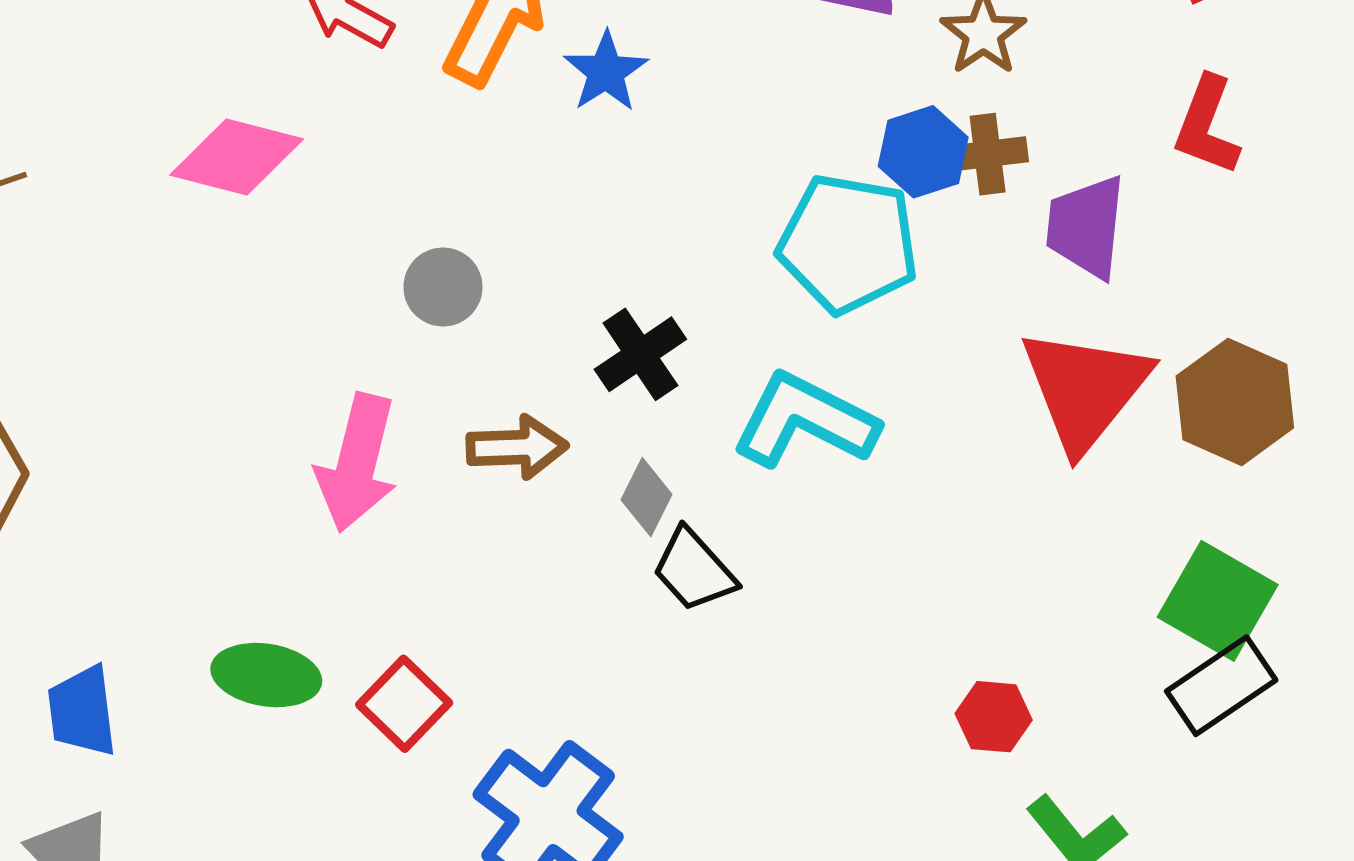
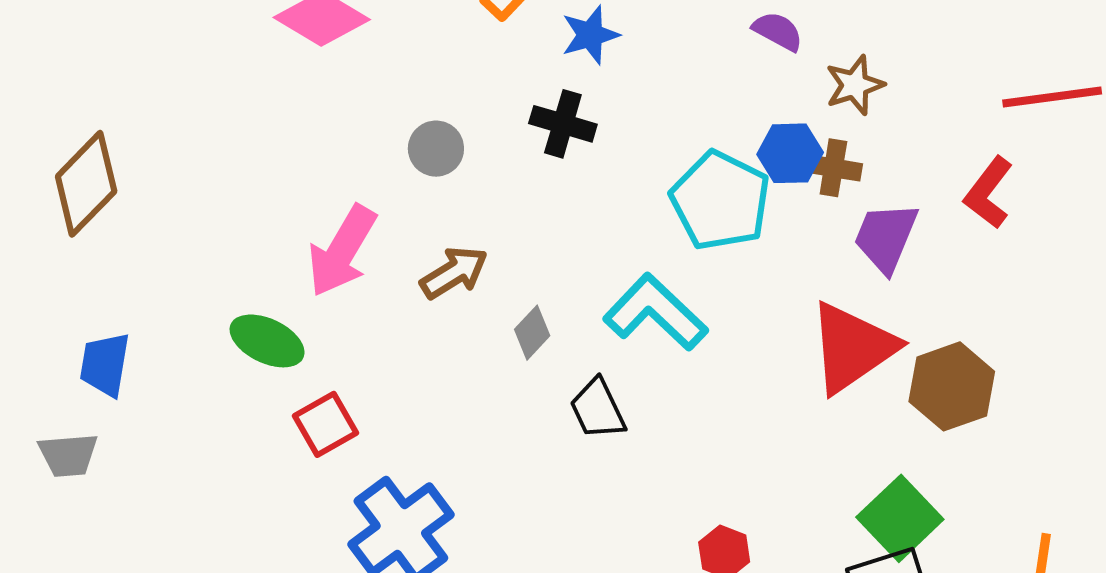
black cross: (640, 354) -> (563, 124), moved, turned 34
brown arrow: (517, 447) -> (454, 273), turned -46
black trapezoid: (694, 570) -> (598, 409), moved
green ellipse: (266, 675) -> (267, 341), moved

